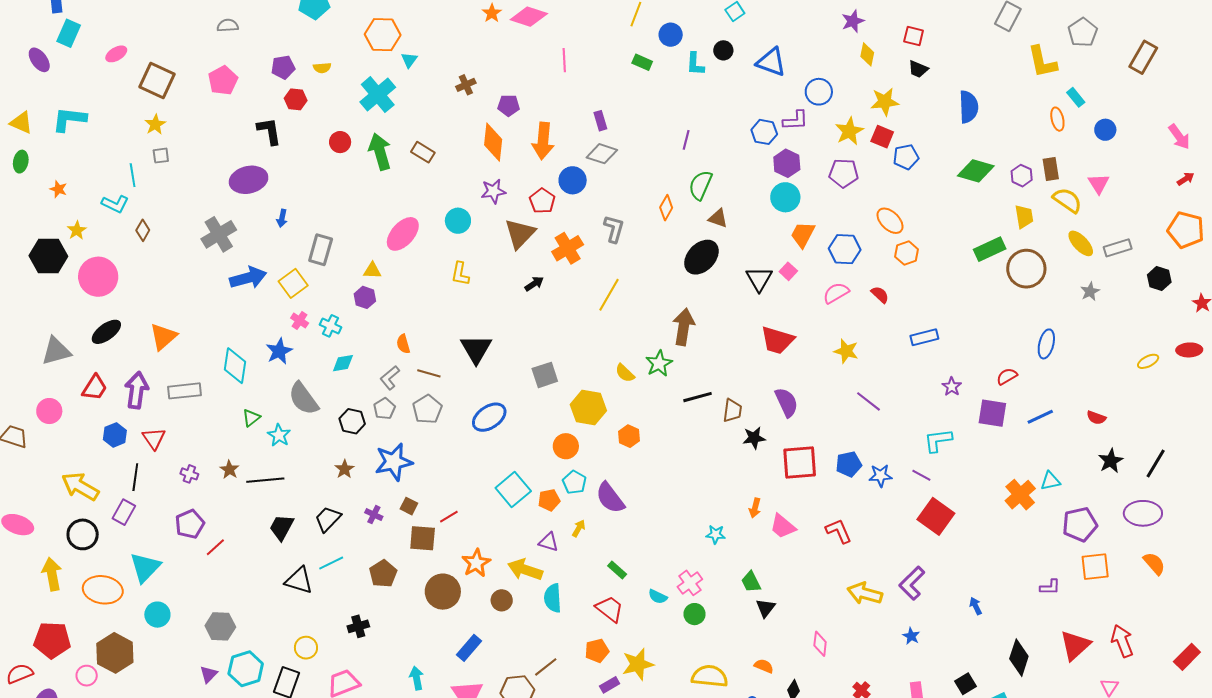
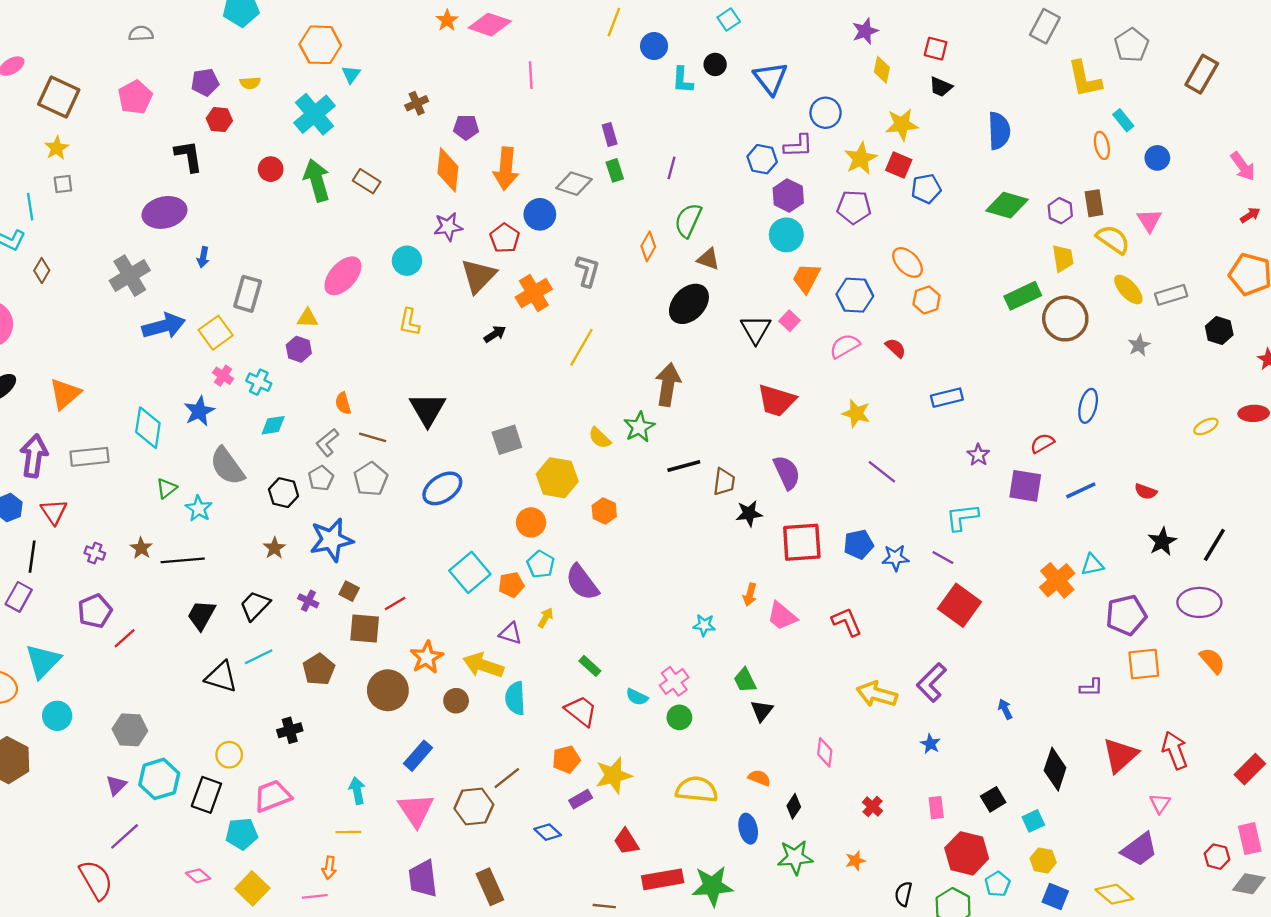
green rectangle: (642, 62) -> (615, 170), moved, turned 48
blue triangle: (771, 62) -> (771, 78), turned 32
purple rectangle: (600, 121) -> (610, 134), moved

